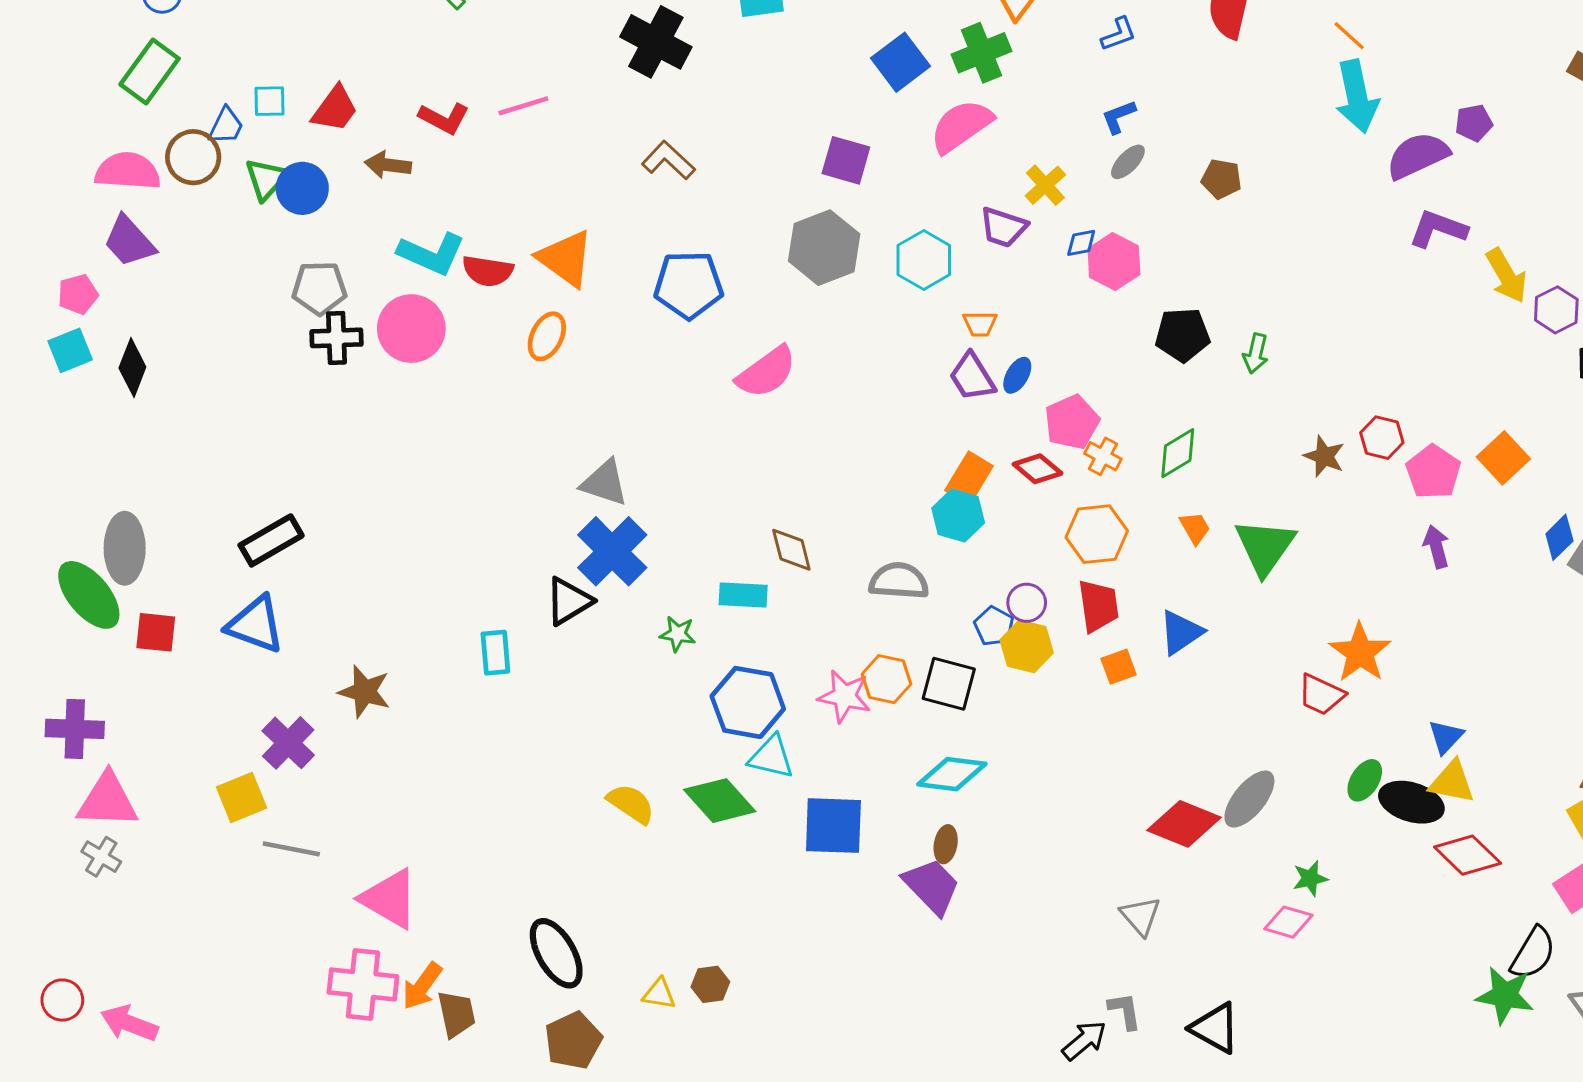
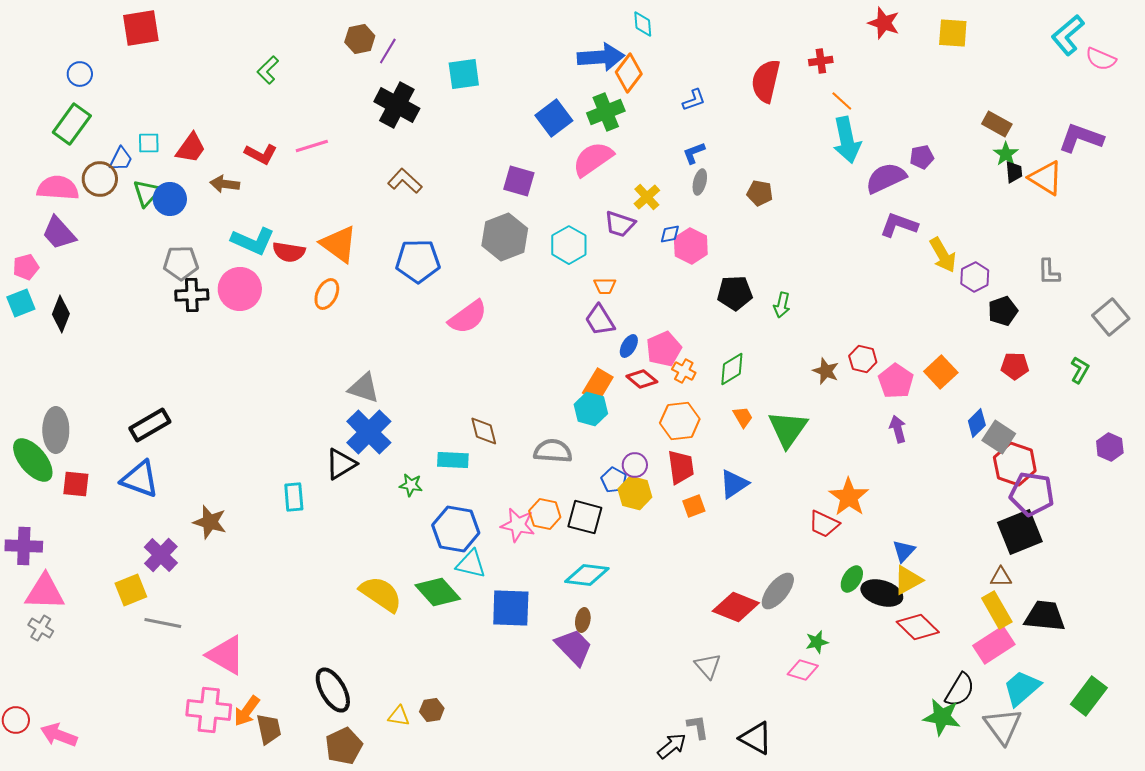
gray ellipse: (1128, 162) -> (700, 182), turned -30
blue ellipse: (1017, 375) -> (629, 346), moved
yellow triangle: (1452, 782) -> (908, 580), turned -40
yellow semicircle: (631, 804) -> (381, 594), size x1.4

